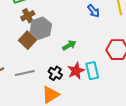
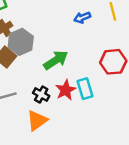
blue arrow: (94, 11) -> (82, 18), turned 112
green arrow: (69, 45) -> (56, 60), size x1.5

